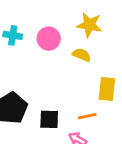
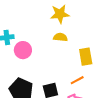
pink circle: (49, 39) -> (23, 50), moved

